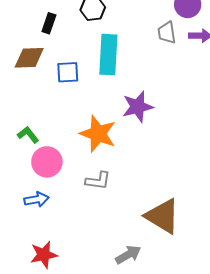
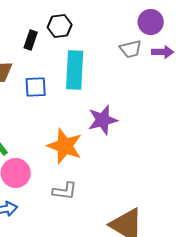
black rectangle: (49, 23) -> (31, 40), moved
gray trapezoid: (167, 33) -> (131, 49), turned -95

